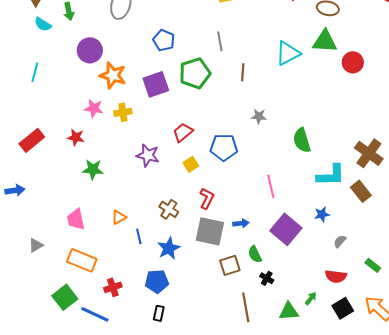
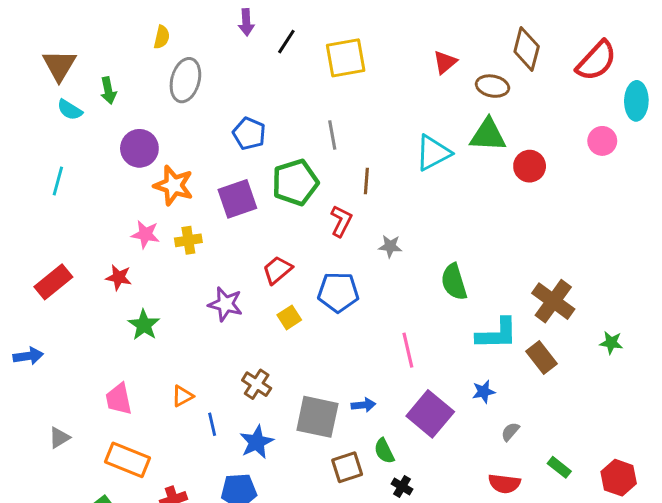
green star: (93, 169) -> (144, 325), turned 30
red L-shape: (207, 198) -> (341, 221), moved

